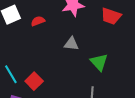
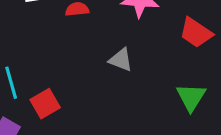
green triangle: (99, 62) -> (191, 97), moved

